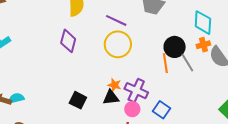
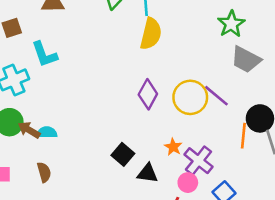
purple line: (116, 20) -> (216, 96), moved
purple diamond: (68, 41) -> (148, 94), moved
black triangle: (111, 97) -> (148, 173), moved

